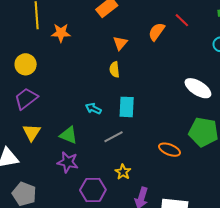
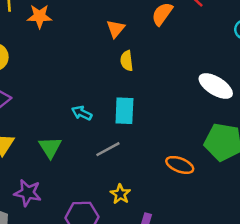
yellow semicircle: (114, 70) -> (127, 61), moved
green triangle: (68, 135) -> (50, 147), turned 36
purple star: (68, 162) -> (28, 193), moved

